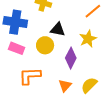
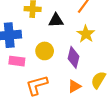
black triangle: (58, 30) -> (56, 20), moved
orange triangle: (65, 86) -> (74, 86), turned 32

